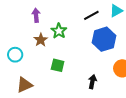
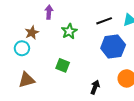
brown star: (41, 40) -> (32, 33), moved

